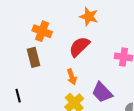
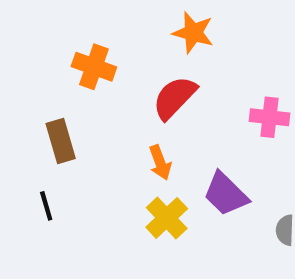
brown rectangle: (34, 57) -> (61, 141), moved

